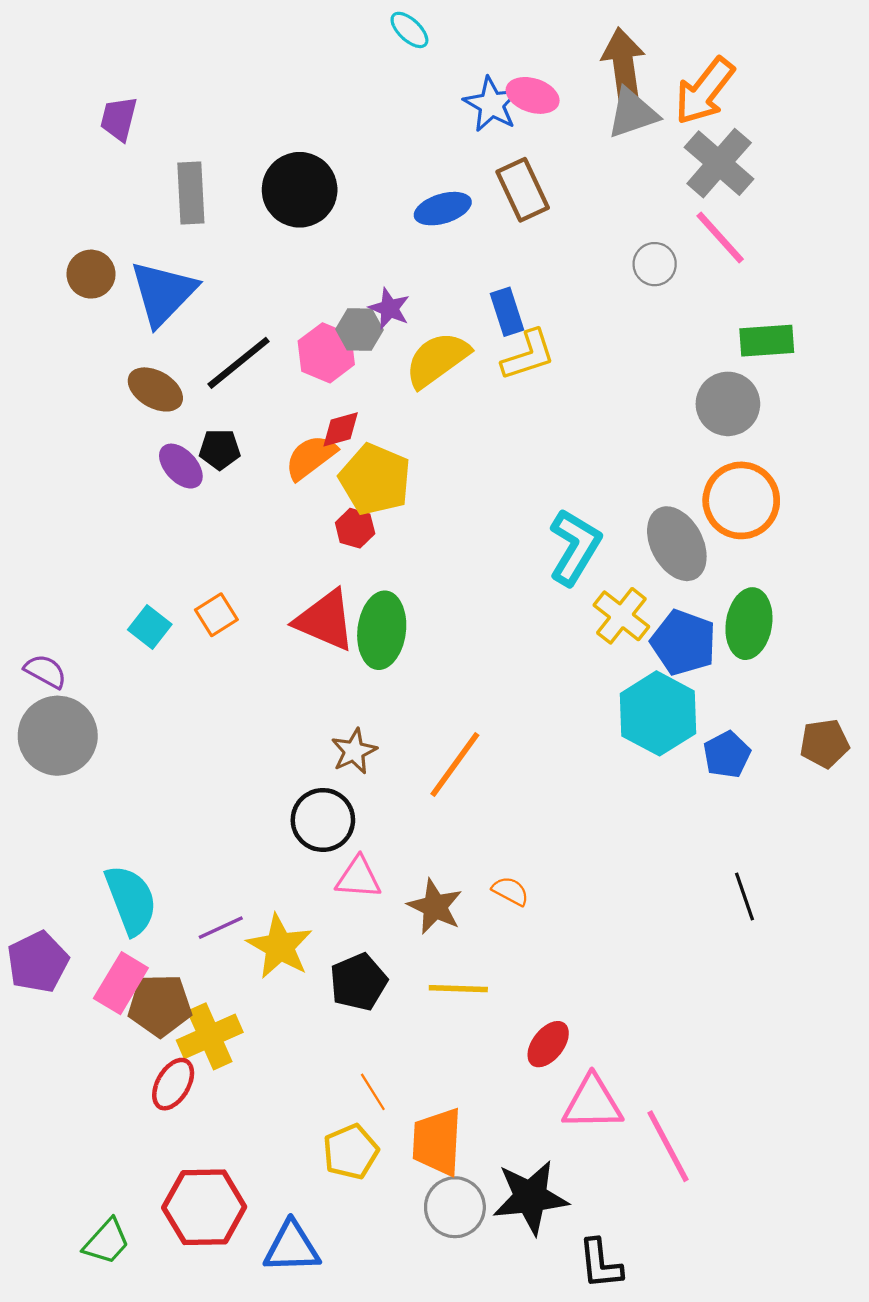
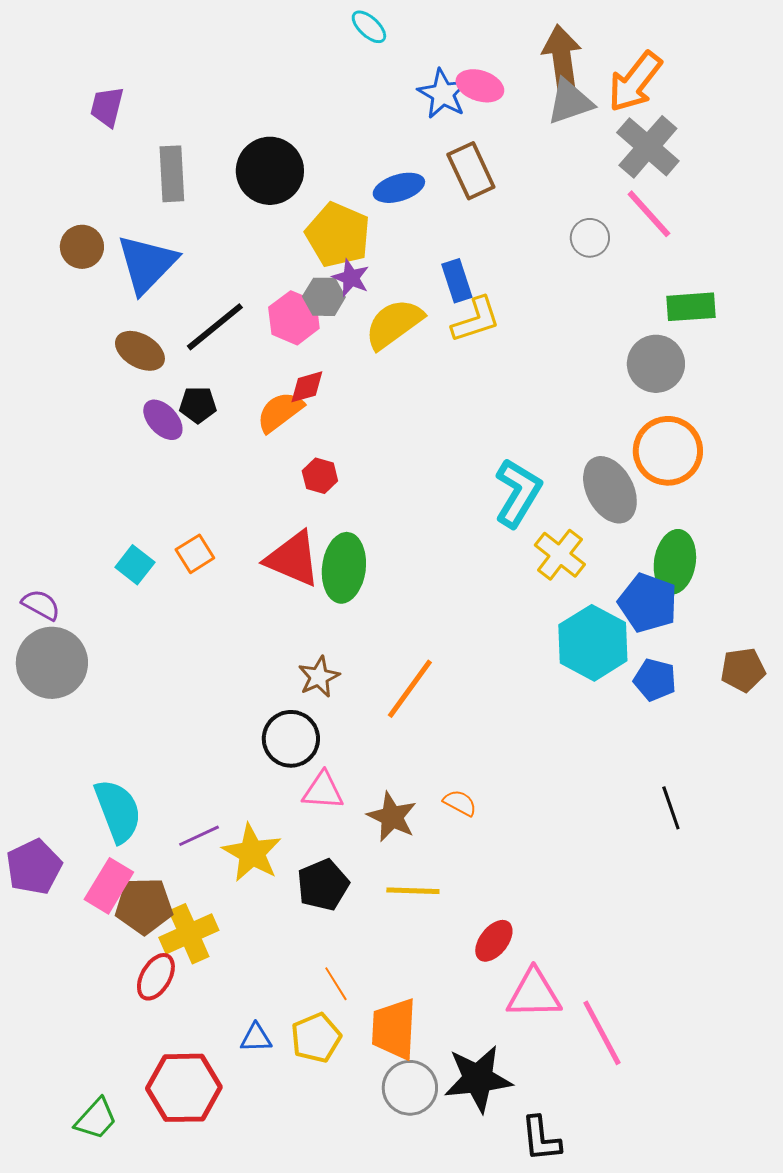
yellow pentagon: (375, 479) -> (338, 235), moved
blue pentagon: (684, 642) -> (648, 603), moved
blue pentagon: (727, 755) -> (655, 680), turned -30
blue triangle: (292, 1247) -> (256, 1038), moved, size x0.6

